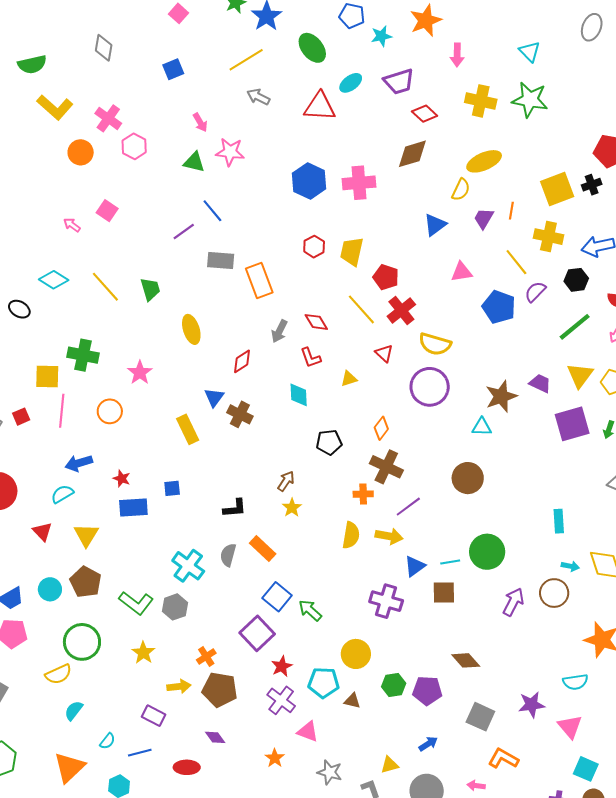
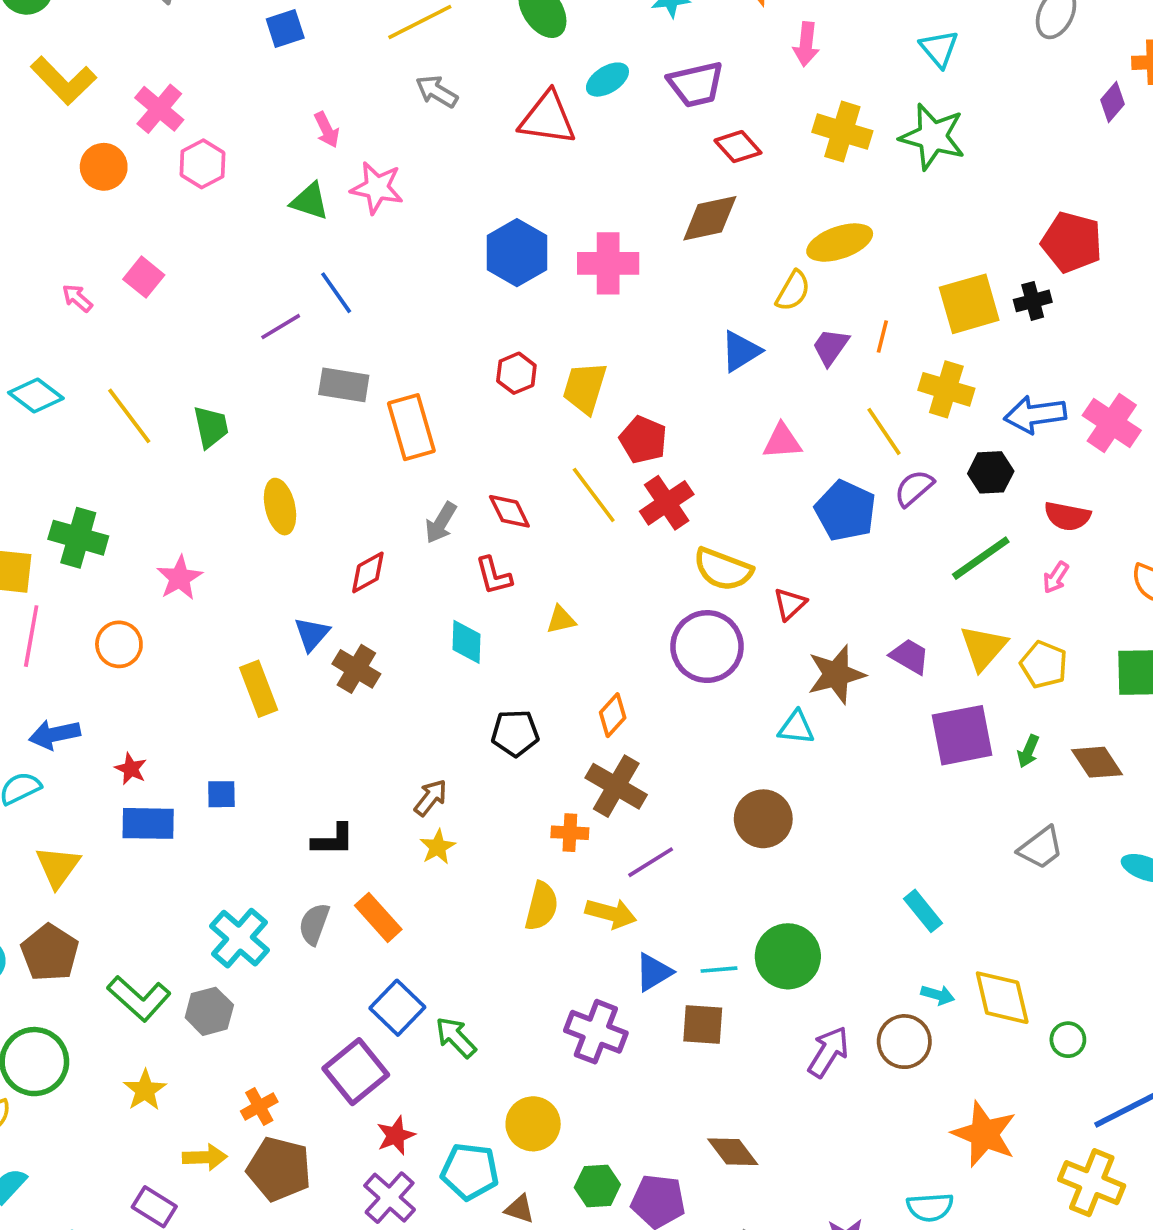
red triangle: (384, 353) -> (790, 604), moved, turned 30
cyan rectangle: (559, 521) -> (923, 911), turned -40

